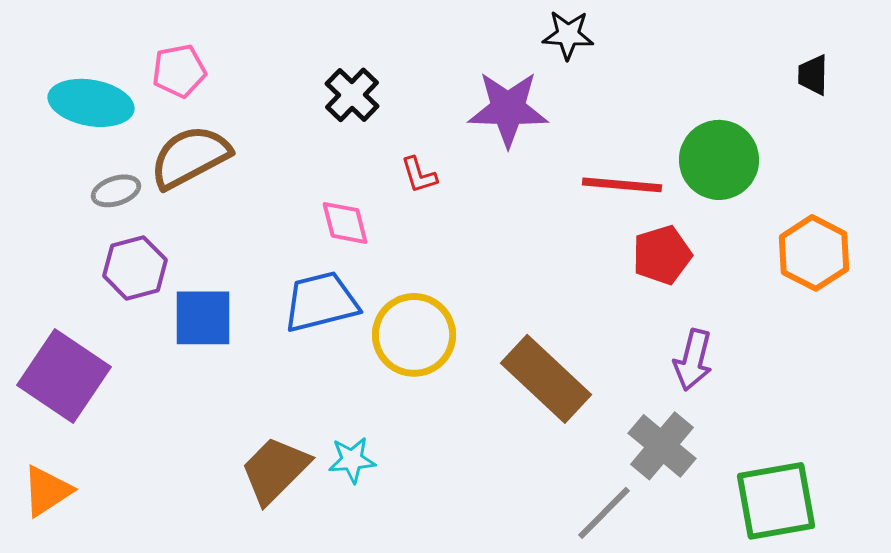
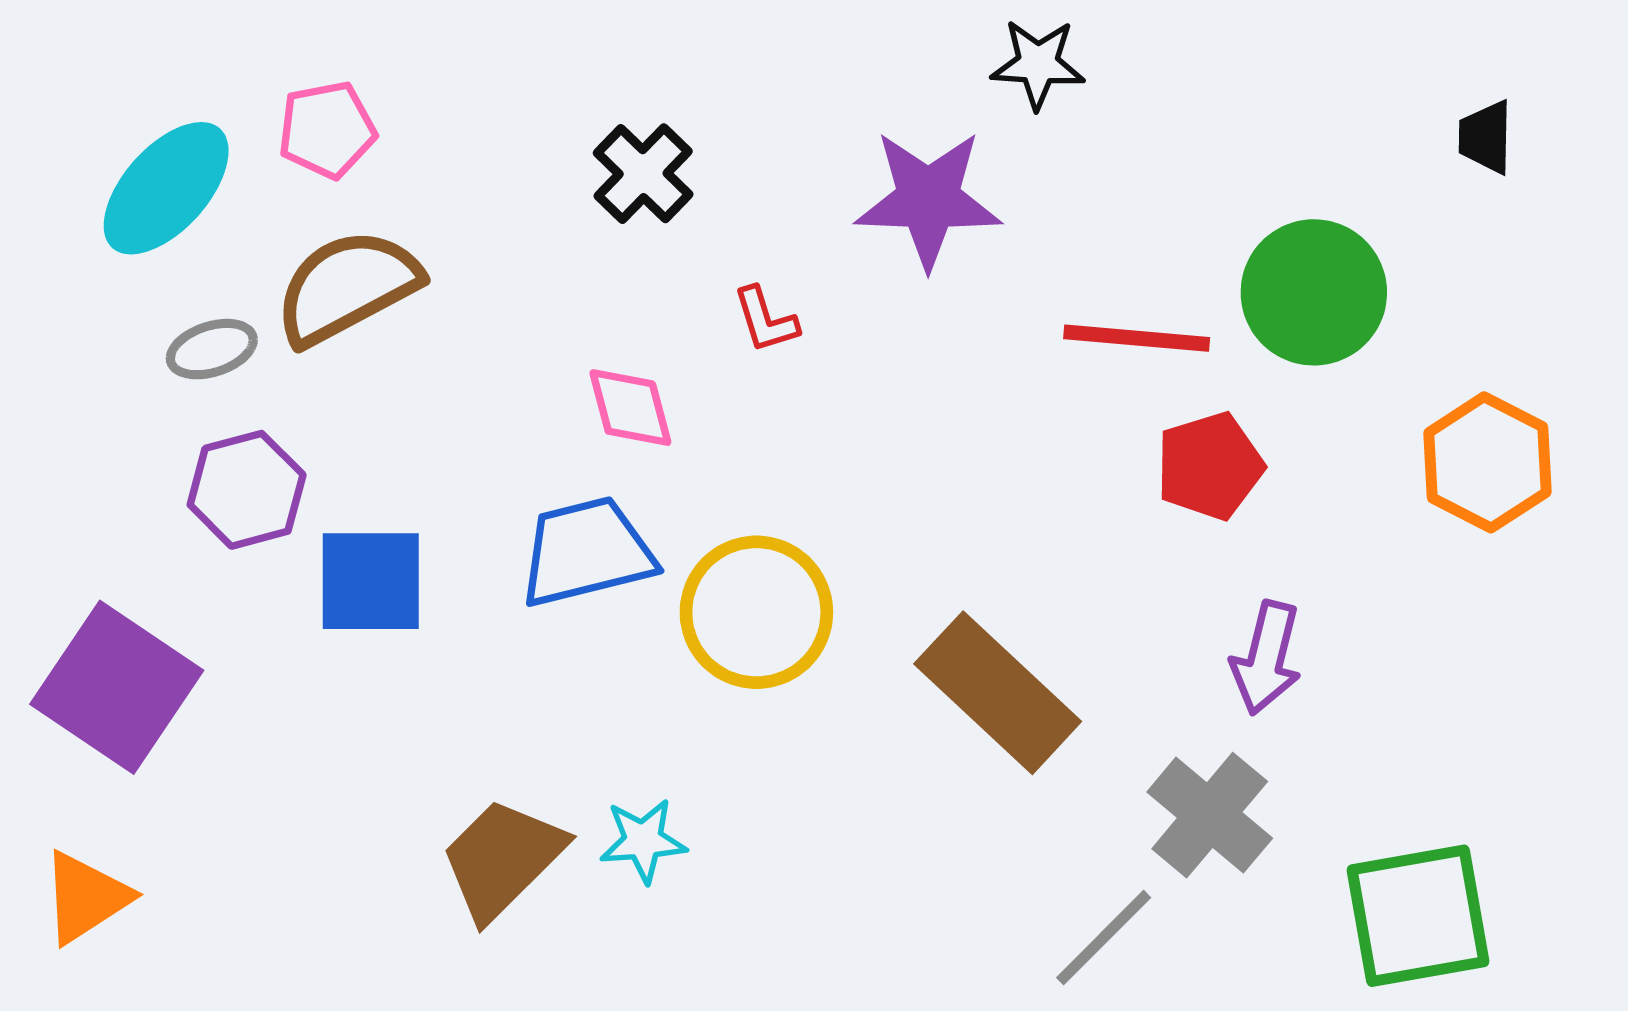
cyan ellipse: (91, 103) -> (166, 188), turned -58

